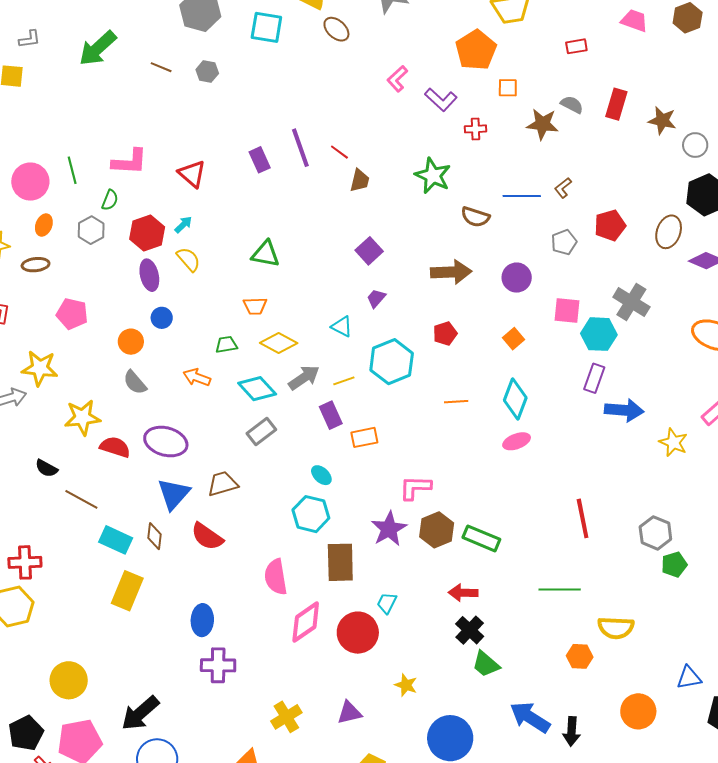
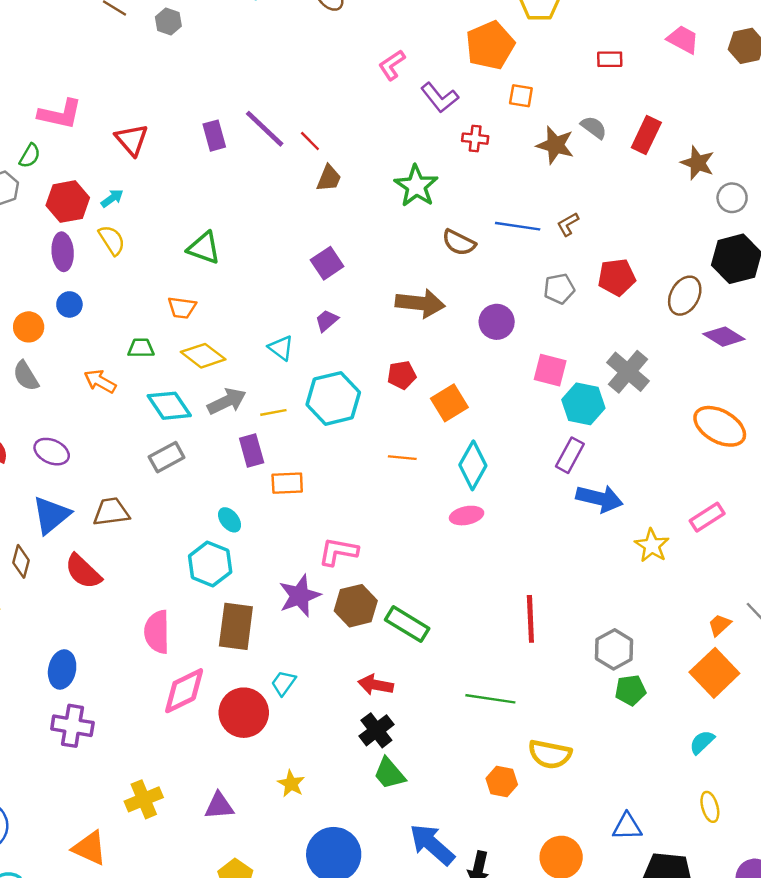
purple line: (300, 148) -> (265, 129), turned -36
orange square: (514, 339) -> (449, 403), moved, size x1.4
purple ellipse: (166, 442) -> (52, 452), size x0.7

